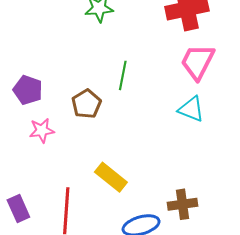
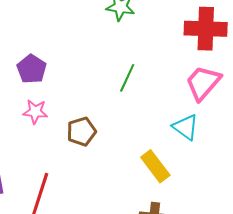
brown pentagon: (86, 104) -> (81, 131), moved
yellow rectangle: (111, 177) -> (155, 166), moved

